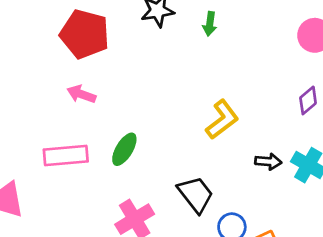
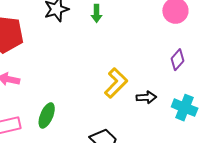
black arrow: (268, 162) -> (146, 97), moved

